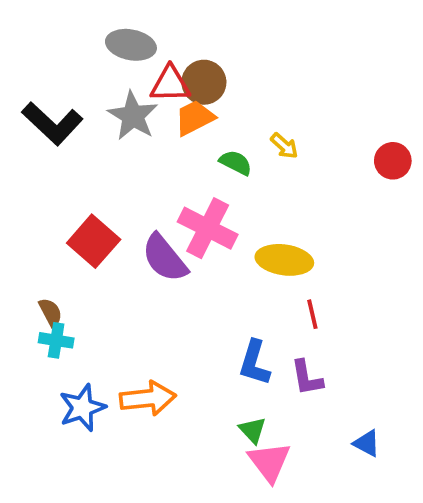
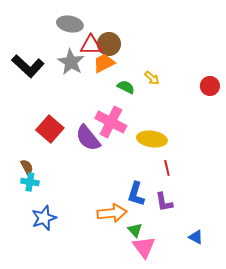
orange arrow: (148, 398) -> (112, 213), moved

